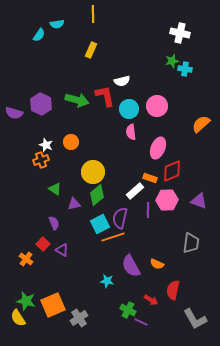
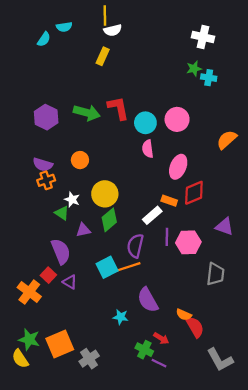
white semicircle: (122, 81) -> (113, 30), moved
purple semicircle: (14, 113) -> (43, 165), moved
white star: (46, 145) -> (72, 200), moved
pink hexagon: (167, 200) -> (188, 242), moved
purple semicircle: (54, 223) -> (61, 251), size x1.6
cyan square: (100, 224) -> (107, 267), moved
orange cross: (26, 259) -> (29, 292), size x1.5
orange semicircle: (157, 264) -> (184, 315), moved
red semicircle: (173, 290) -> (195, 327), turned 138
red arrow: (151, 300) -> (161, 338), moved

